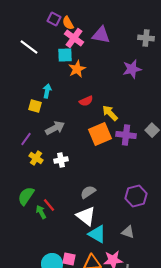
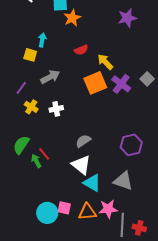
purple cross: (126, 135) -> (121, 84), turned 30
gray triangle: (128, 232) -> (123, 181), size x1.5

